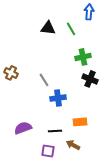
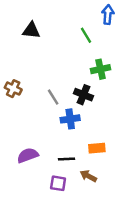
black triangle: (48, 28) -> (31, 30), moved
black cross: (90, 79) -> (84, 95), moved

